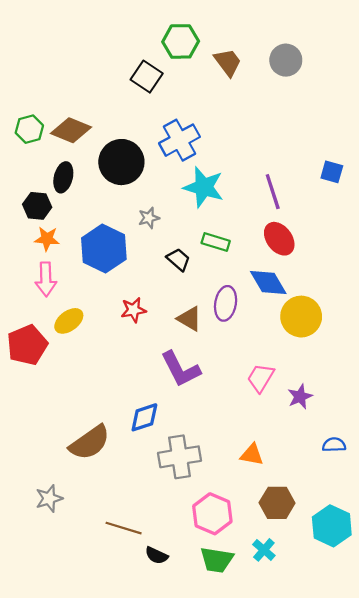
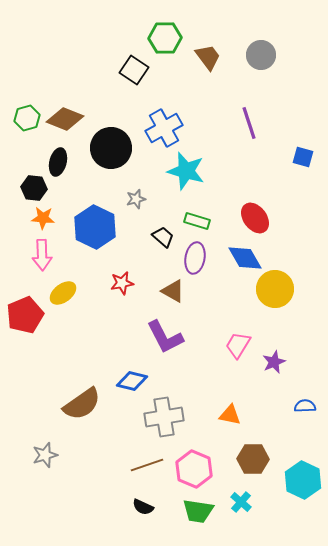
purple line: (273, 192) -> (249, 123), moved
purple ellipse: (226, 303) -> (195, 258), moved
blue diamond: (144, 417) -> (132, 381), turned 32
brown line: (124, 528) -> (147, 465), moved, turned -36

